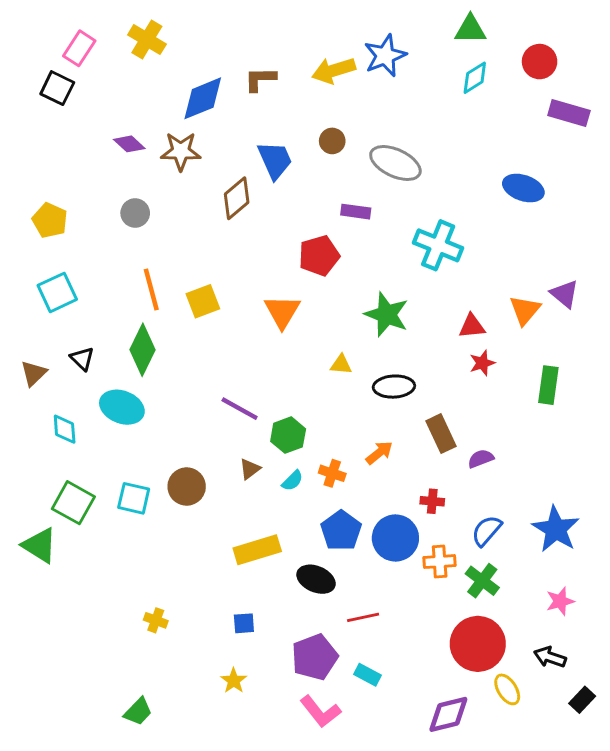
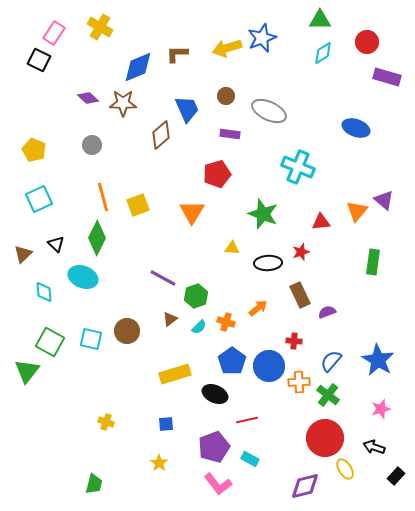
purple rectangle: (356, 212) -> (230, 134), moved
red star: (482, 363) -> (301, 252), moved
green triangle: (40, 545) -> (27, 371), turned 36
green trapezoid: (138, 712) -> (94, 484), turned -30

